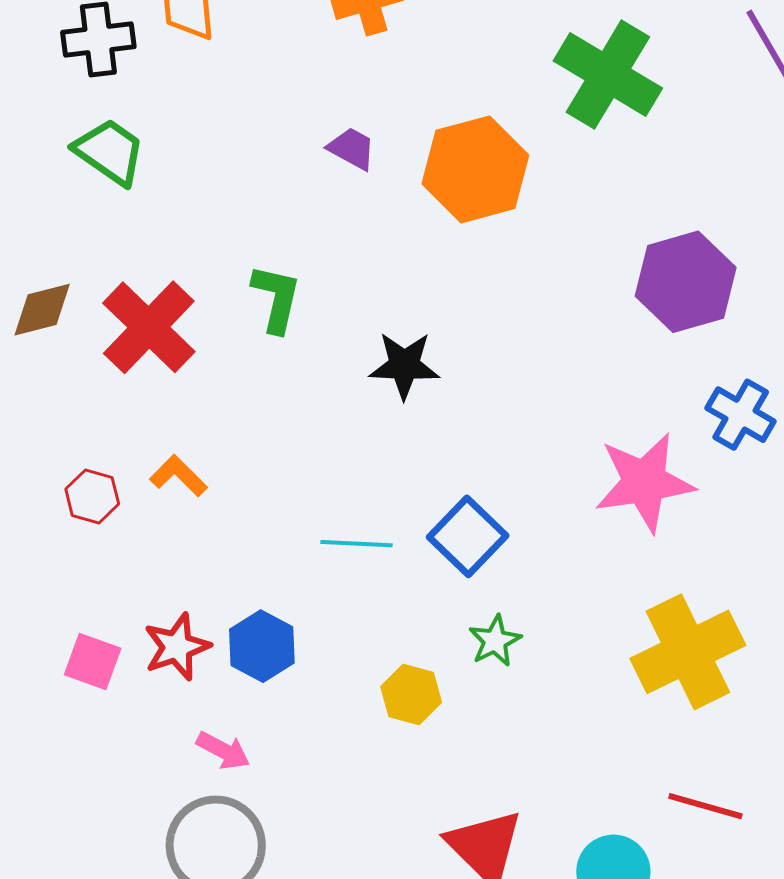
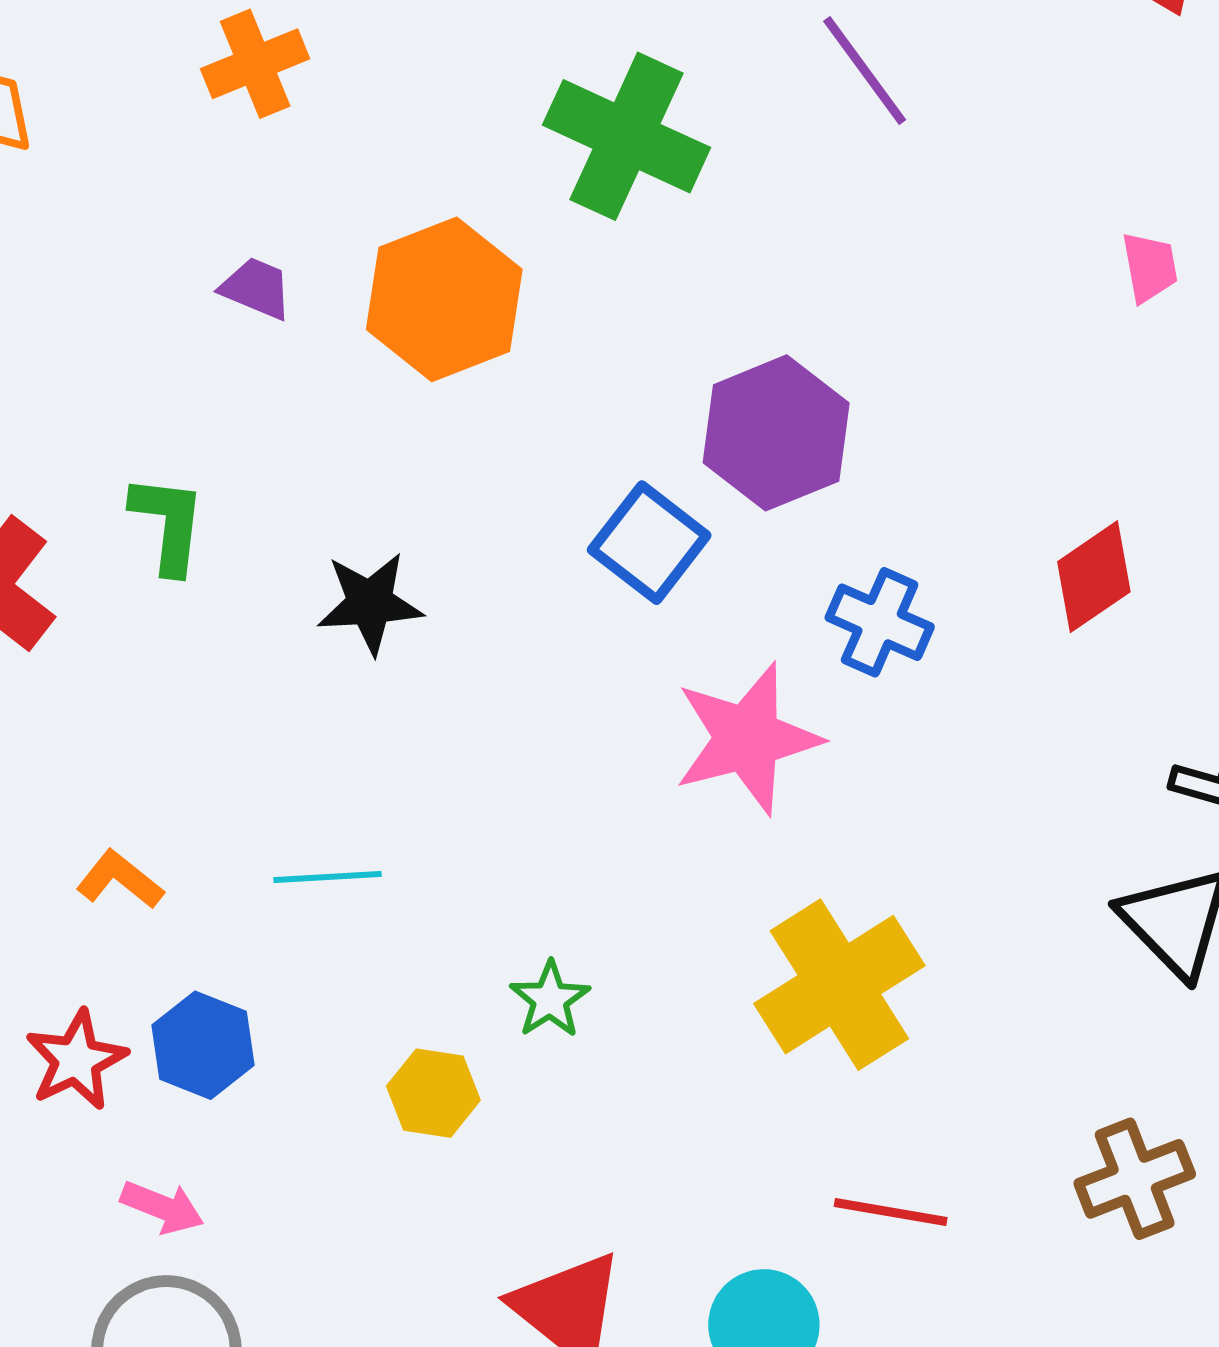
orange L-shape: (179, 476) -> (120, 880), moved
blue square: (468, 536) -> (649, 543), moved

